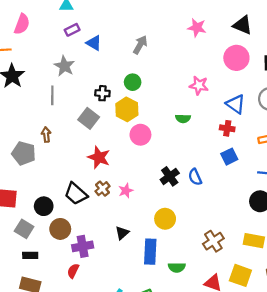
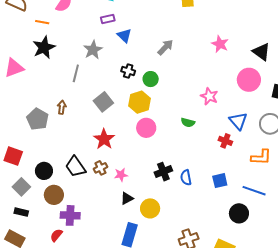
black cross: (102, 93) -> (128, 71), moved
blue square: (229, 157) -> (220, 181), moved
black triangle: (122, 233) -> (127, 198), moved

